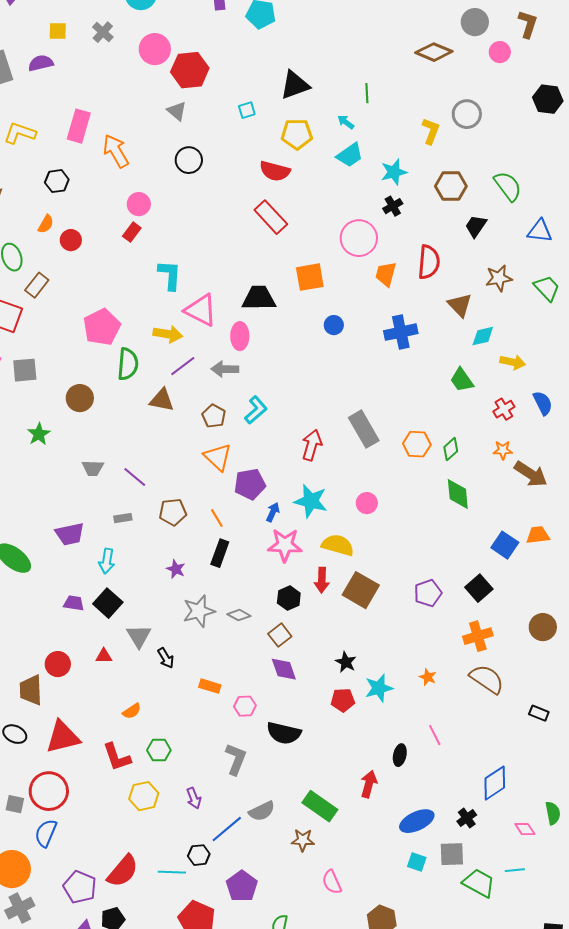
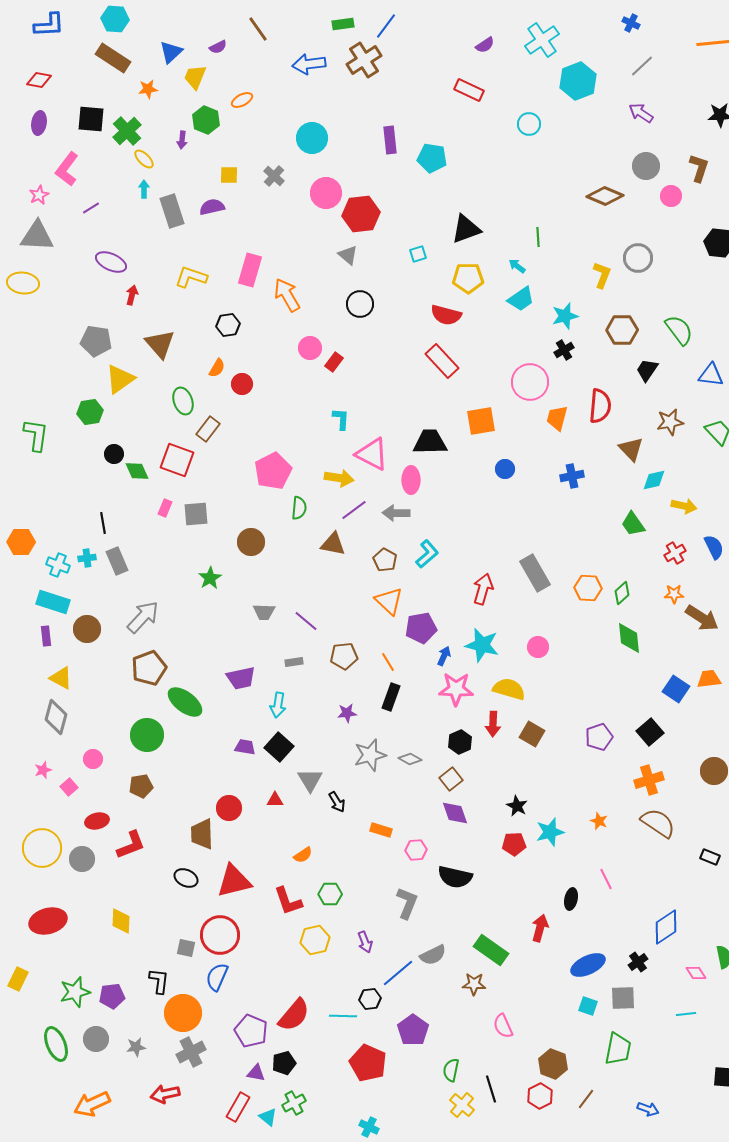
red rectangle: (132, 232) -> (334, 362), moved
cyan L-shape: (170, 275) -> (341, 419), size x0.7
blue cross: (401, 332) -> (572, 476), size x0.7
green semicircle: (128, 364) -> (299, 508), size x0.7
purple star: (176, 569) -> (347, 713), turned -30
brown square: (361, 590) -> (532, 734), size x0.7
green trapezoid: (479, 883) -> (618, 1049), moved, turned 72

